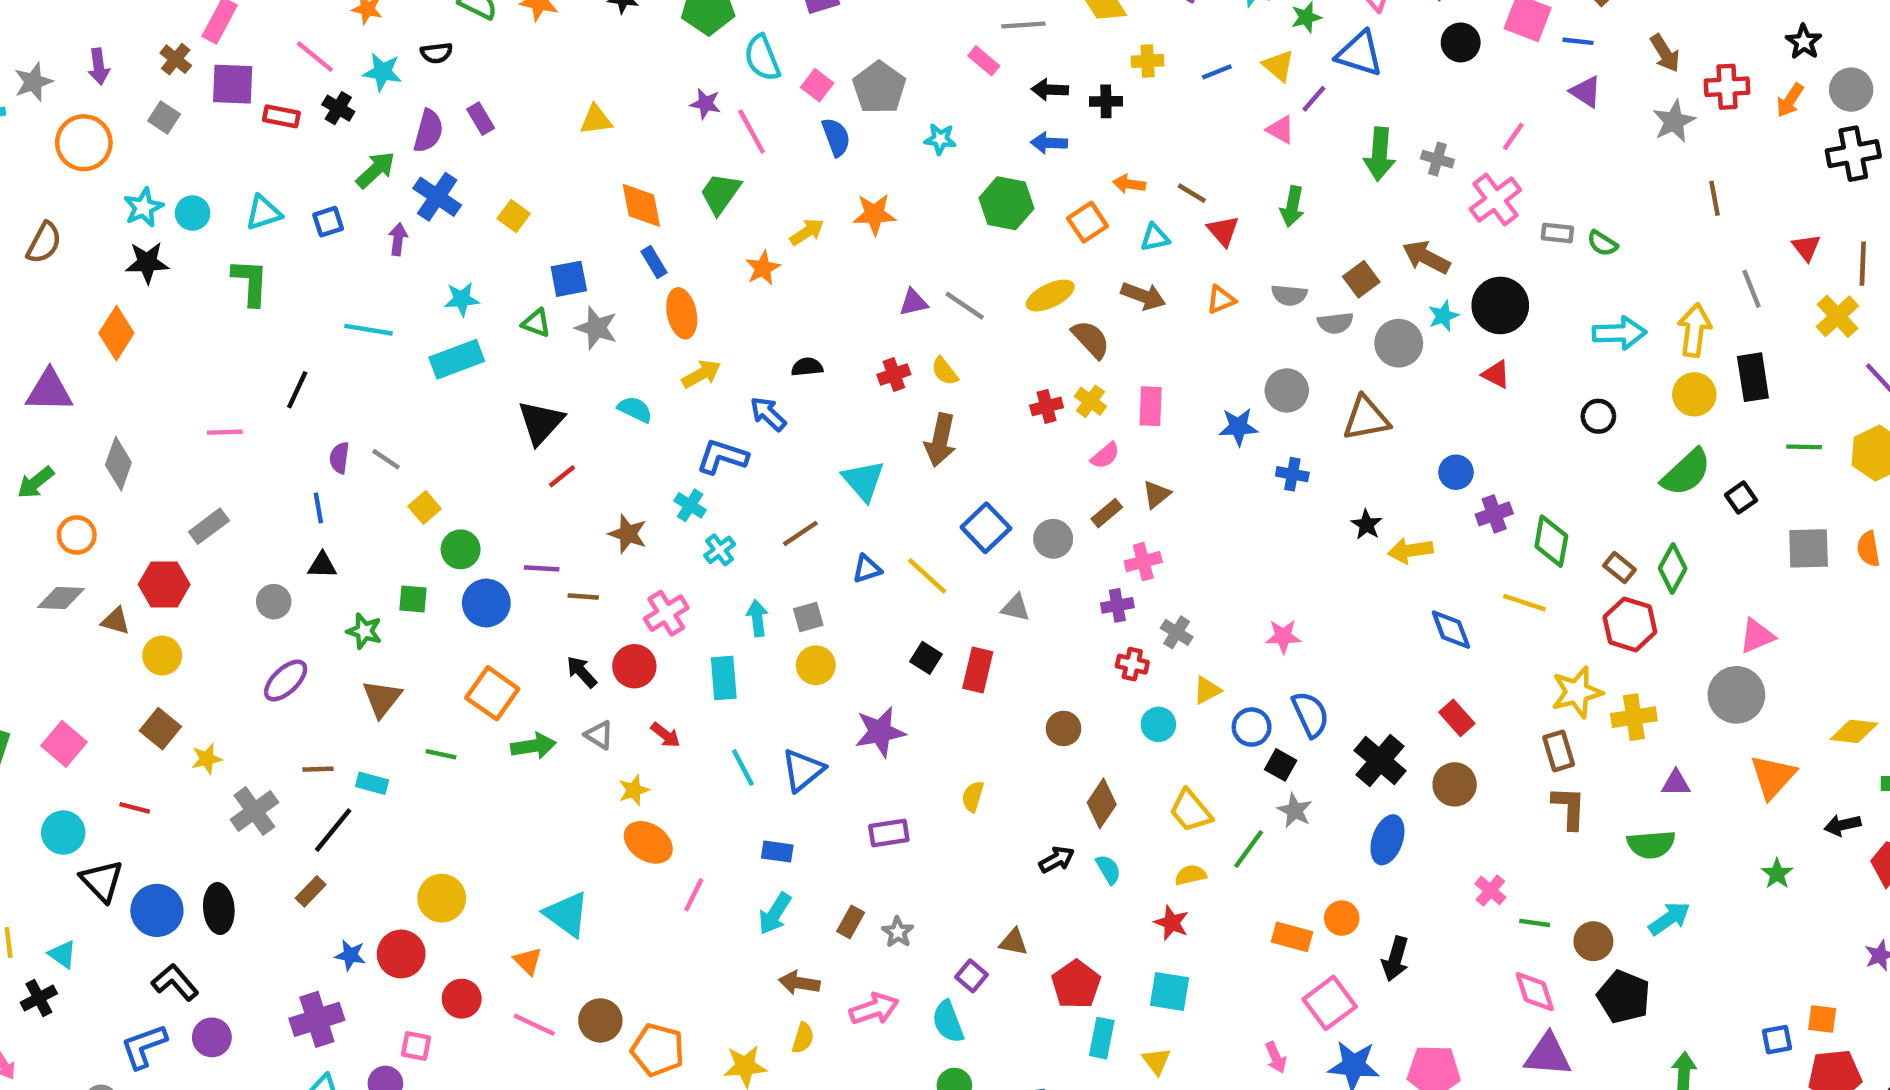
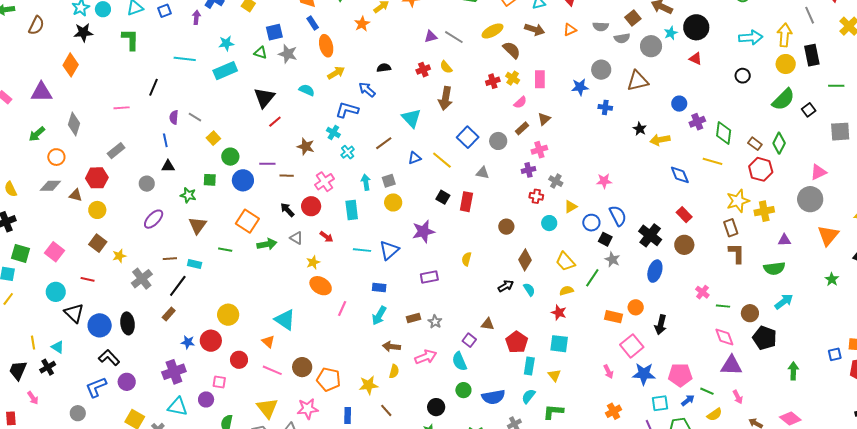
cyan line: (743, 767) -> (362, 250), turned -54
brown rectangle: (851, 922) -> (414, 318), turned 48

